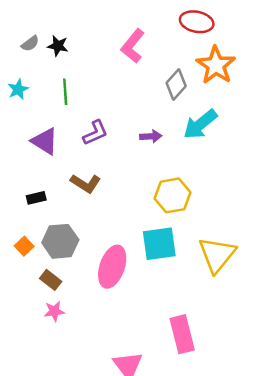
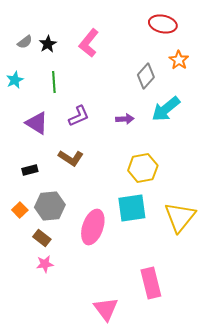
black star: (58, 46) -> (48, 44), turned 30
pink L-shape: (133, 46) -> (89, 43), moved
orange star: (216, 65) -> (179, 60), size x0.6

